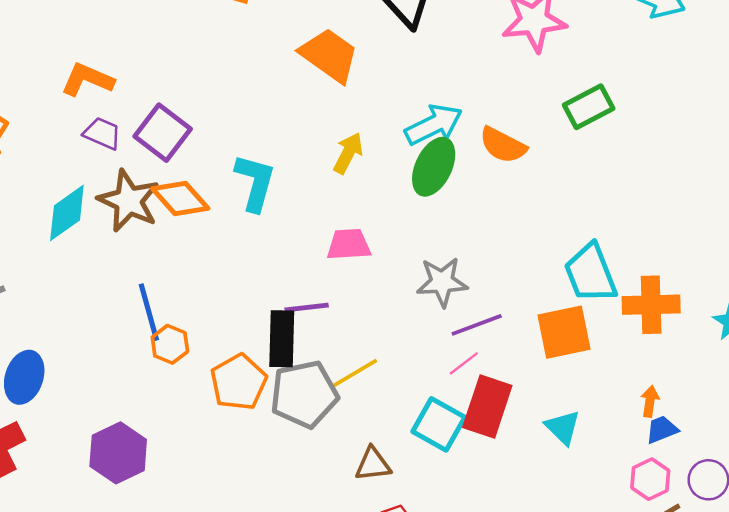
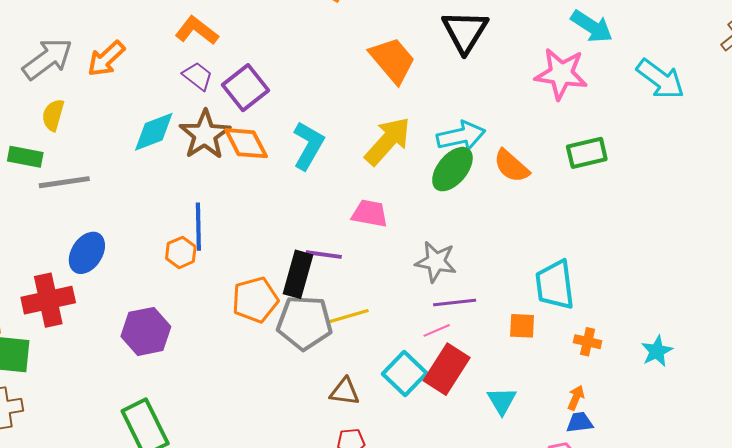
yellow arrow: (348, 153) -> (388, 141), size x1.6
orange cross: (651, 305) -> (588, 342), moved, size x0.6
orange square: (564, 332) -> (522, 326), size x0.6
orange hexagon: (170, 344) -> (181, 252), moved

